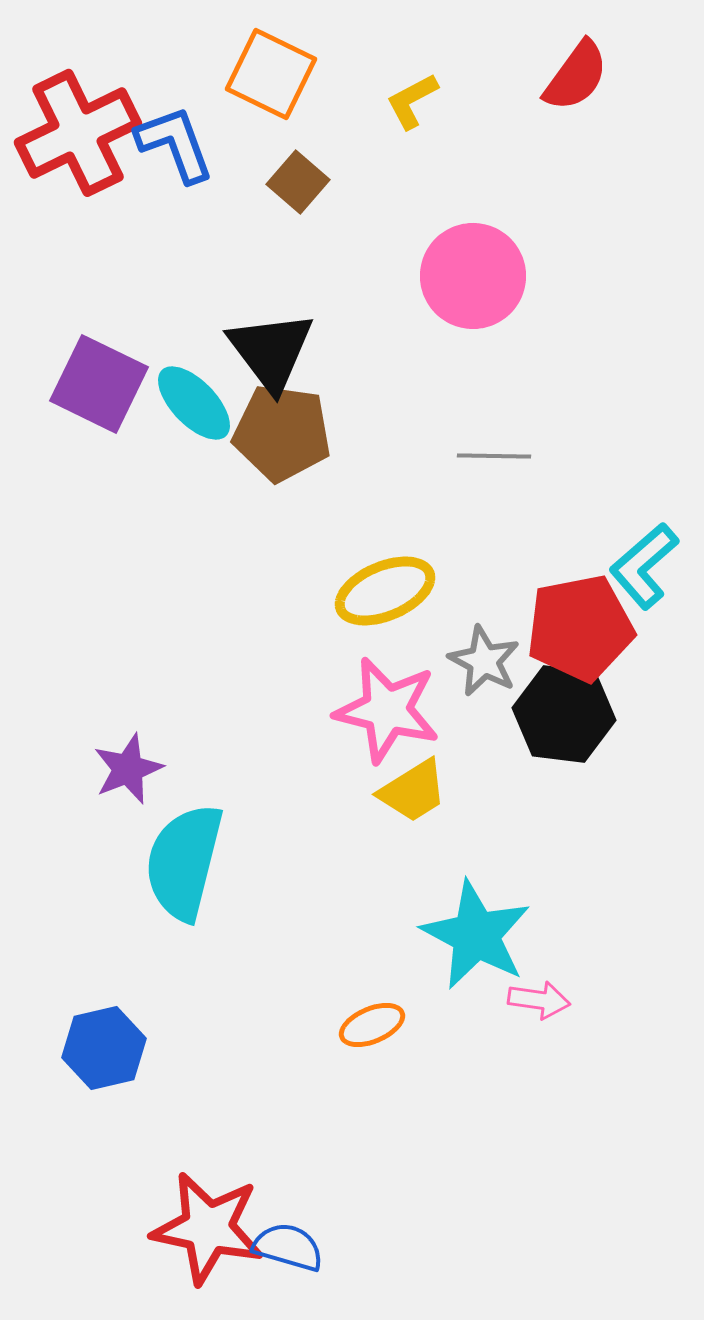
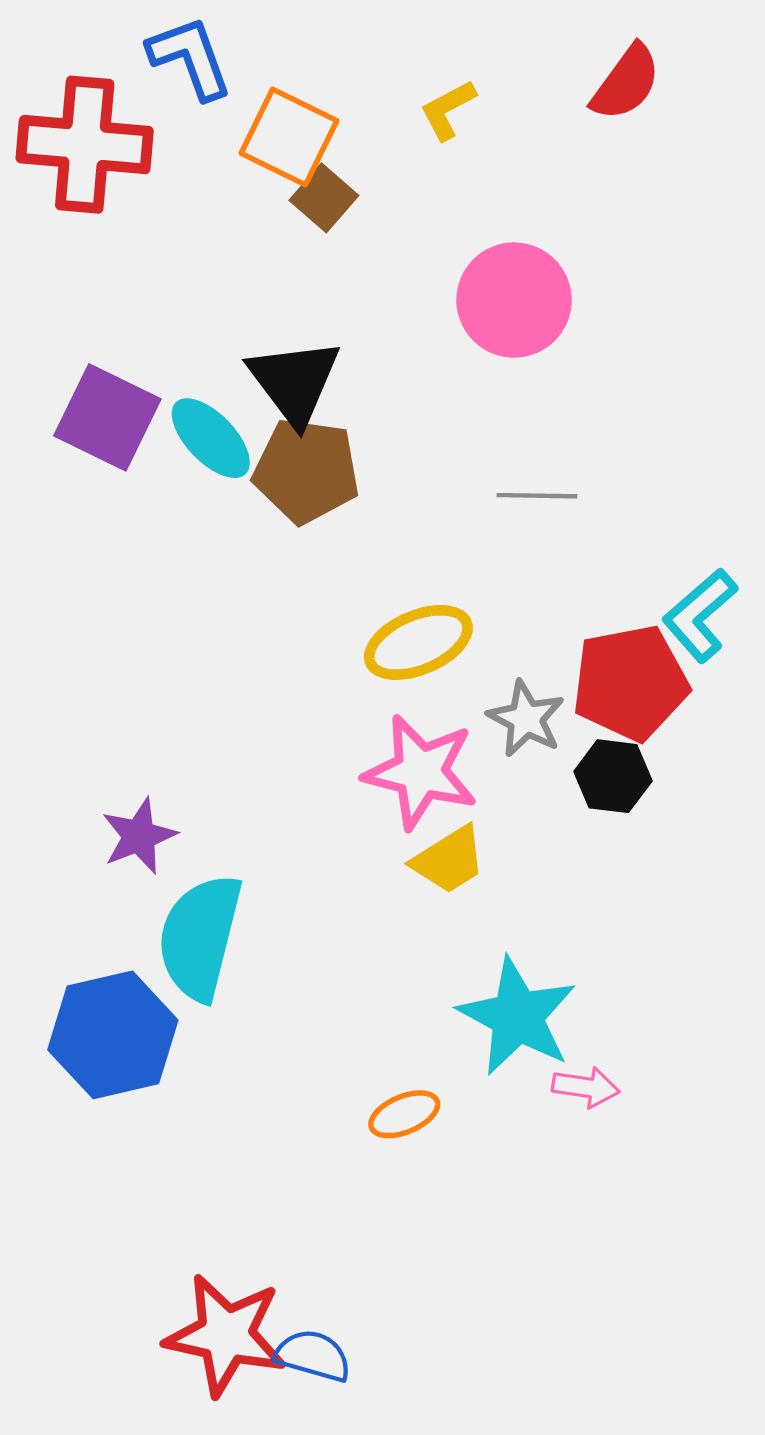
orange square: (271, 74) -> (289, 137), moved
red cross: (78, 133) -> (85, 145), turned 31
blue L-shape: (175, 144) -> (190, 58), moved
black hexagon: (564, 714) -> (613, 776), size x0.7
blue hexagon: (104, 1048) -> (113, 1035), moved, size x1.4

